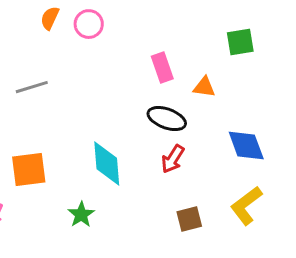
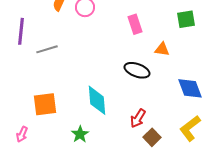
pink rectangle: (162, 68) -> (135, 24), moved
red arrow: (173, 159) -> (138, 118), moved
brown square: (189, 219) -> (152, 137), turned -30

